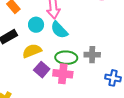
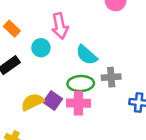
cyan semicircle: (59, 30) -> (87, 55), moved
yellow semicircle: (32, 51) -> (32, 102), moved

